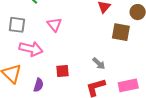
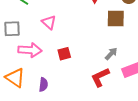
gray arrow: (99, 64) -> (111, 54), moved, turned -80
red square: (62, 71) -> (64, 54), moved

